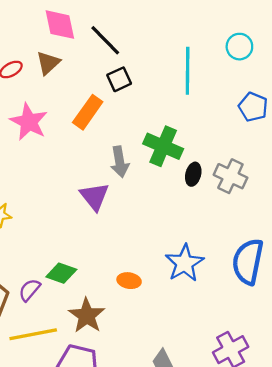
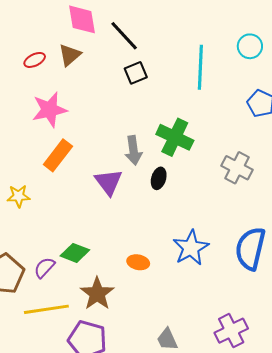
orange rectangle: (88, 112) -> (58, 155), moved
pink star: (29, 122) -> (50, 110), turned 30
black ellipse: (193, 174) -> (159, 178), moved

